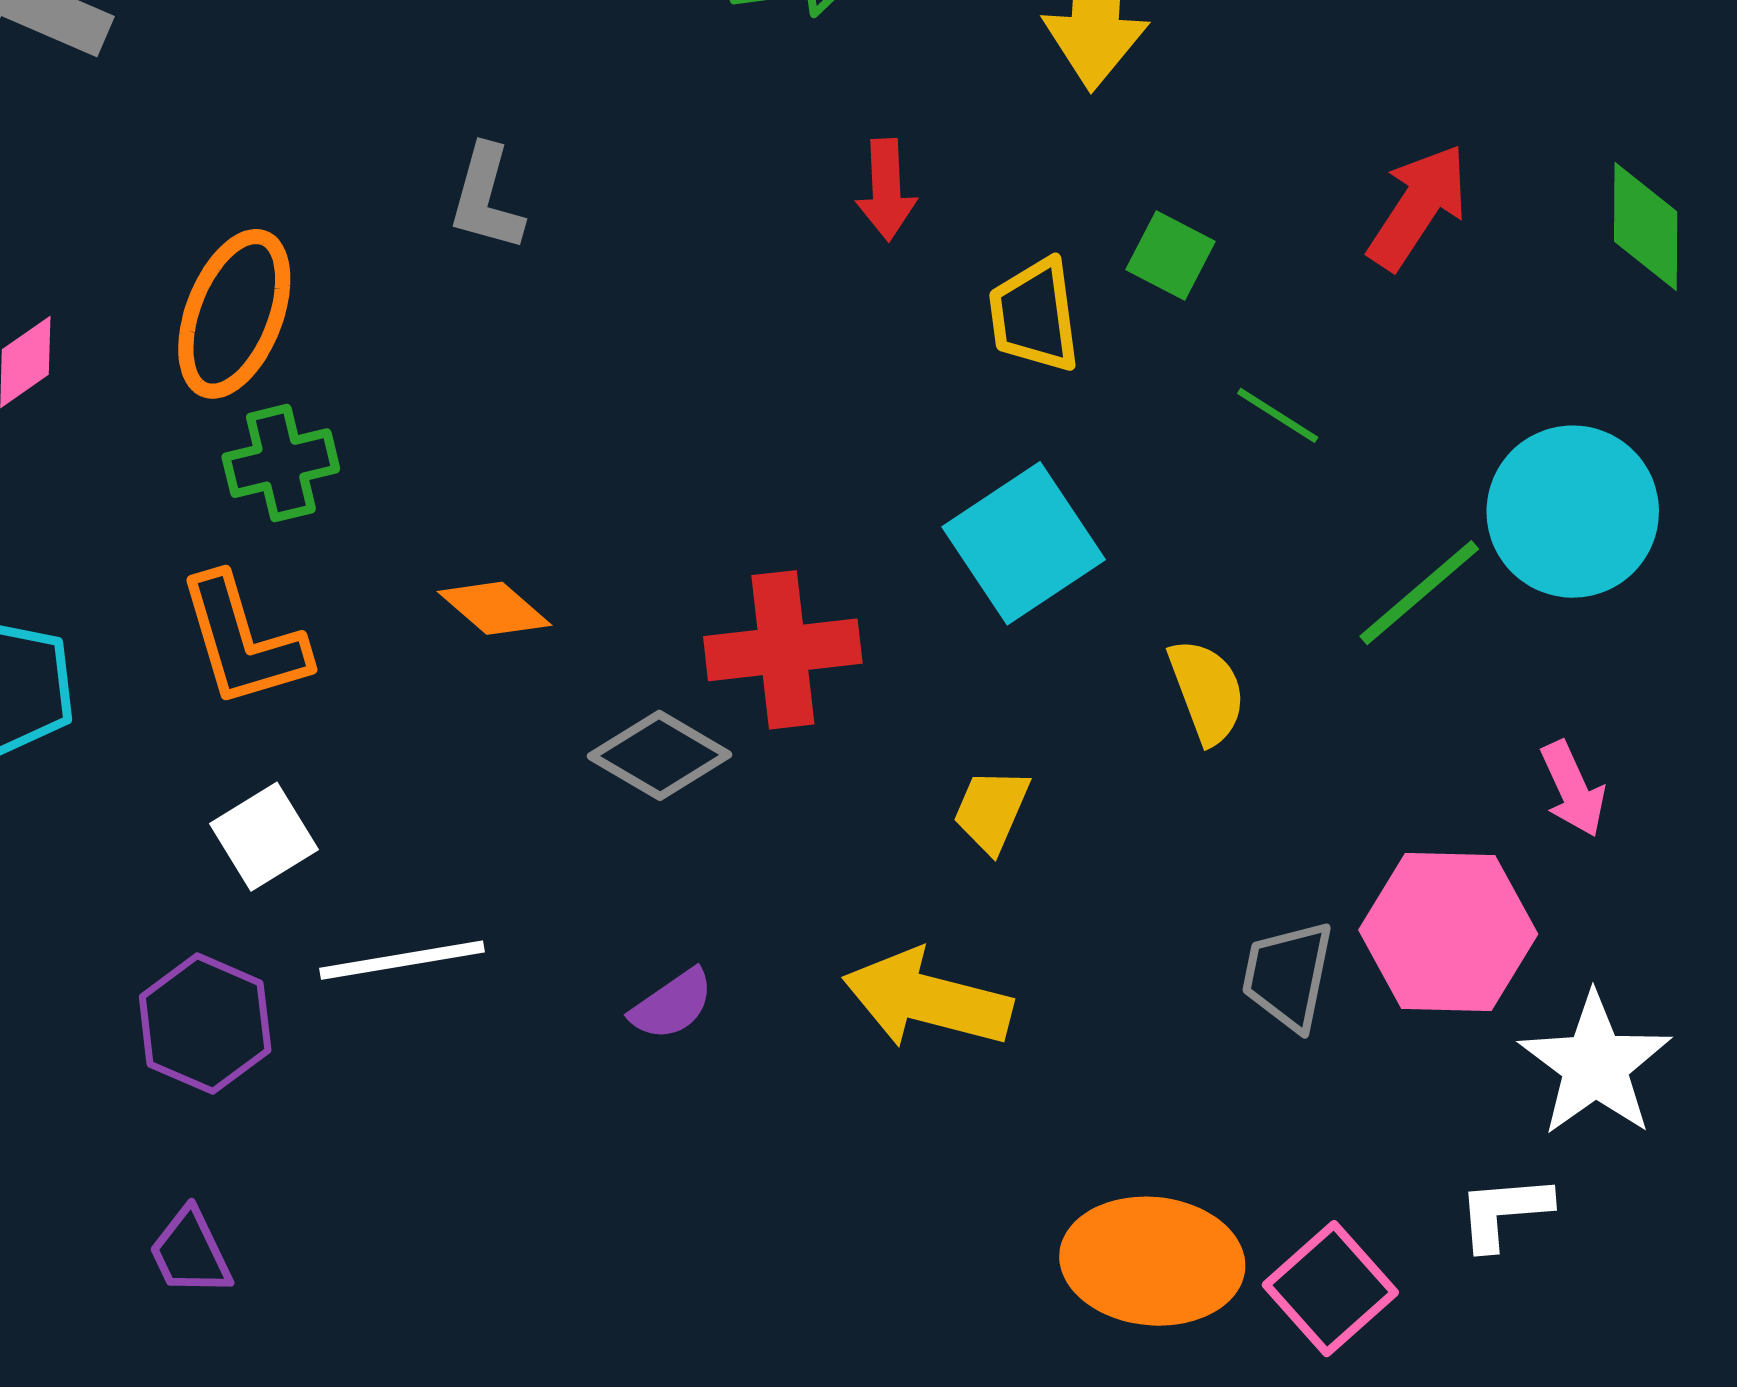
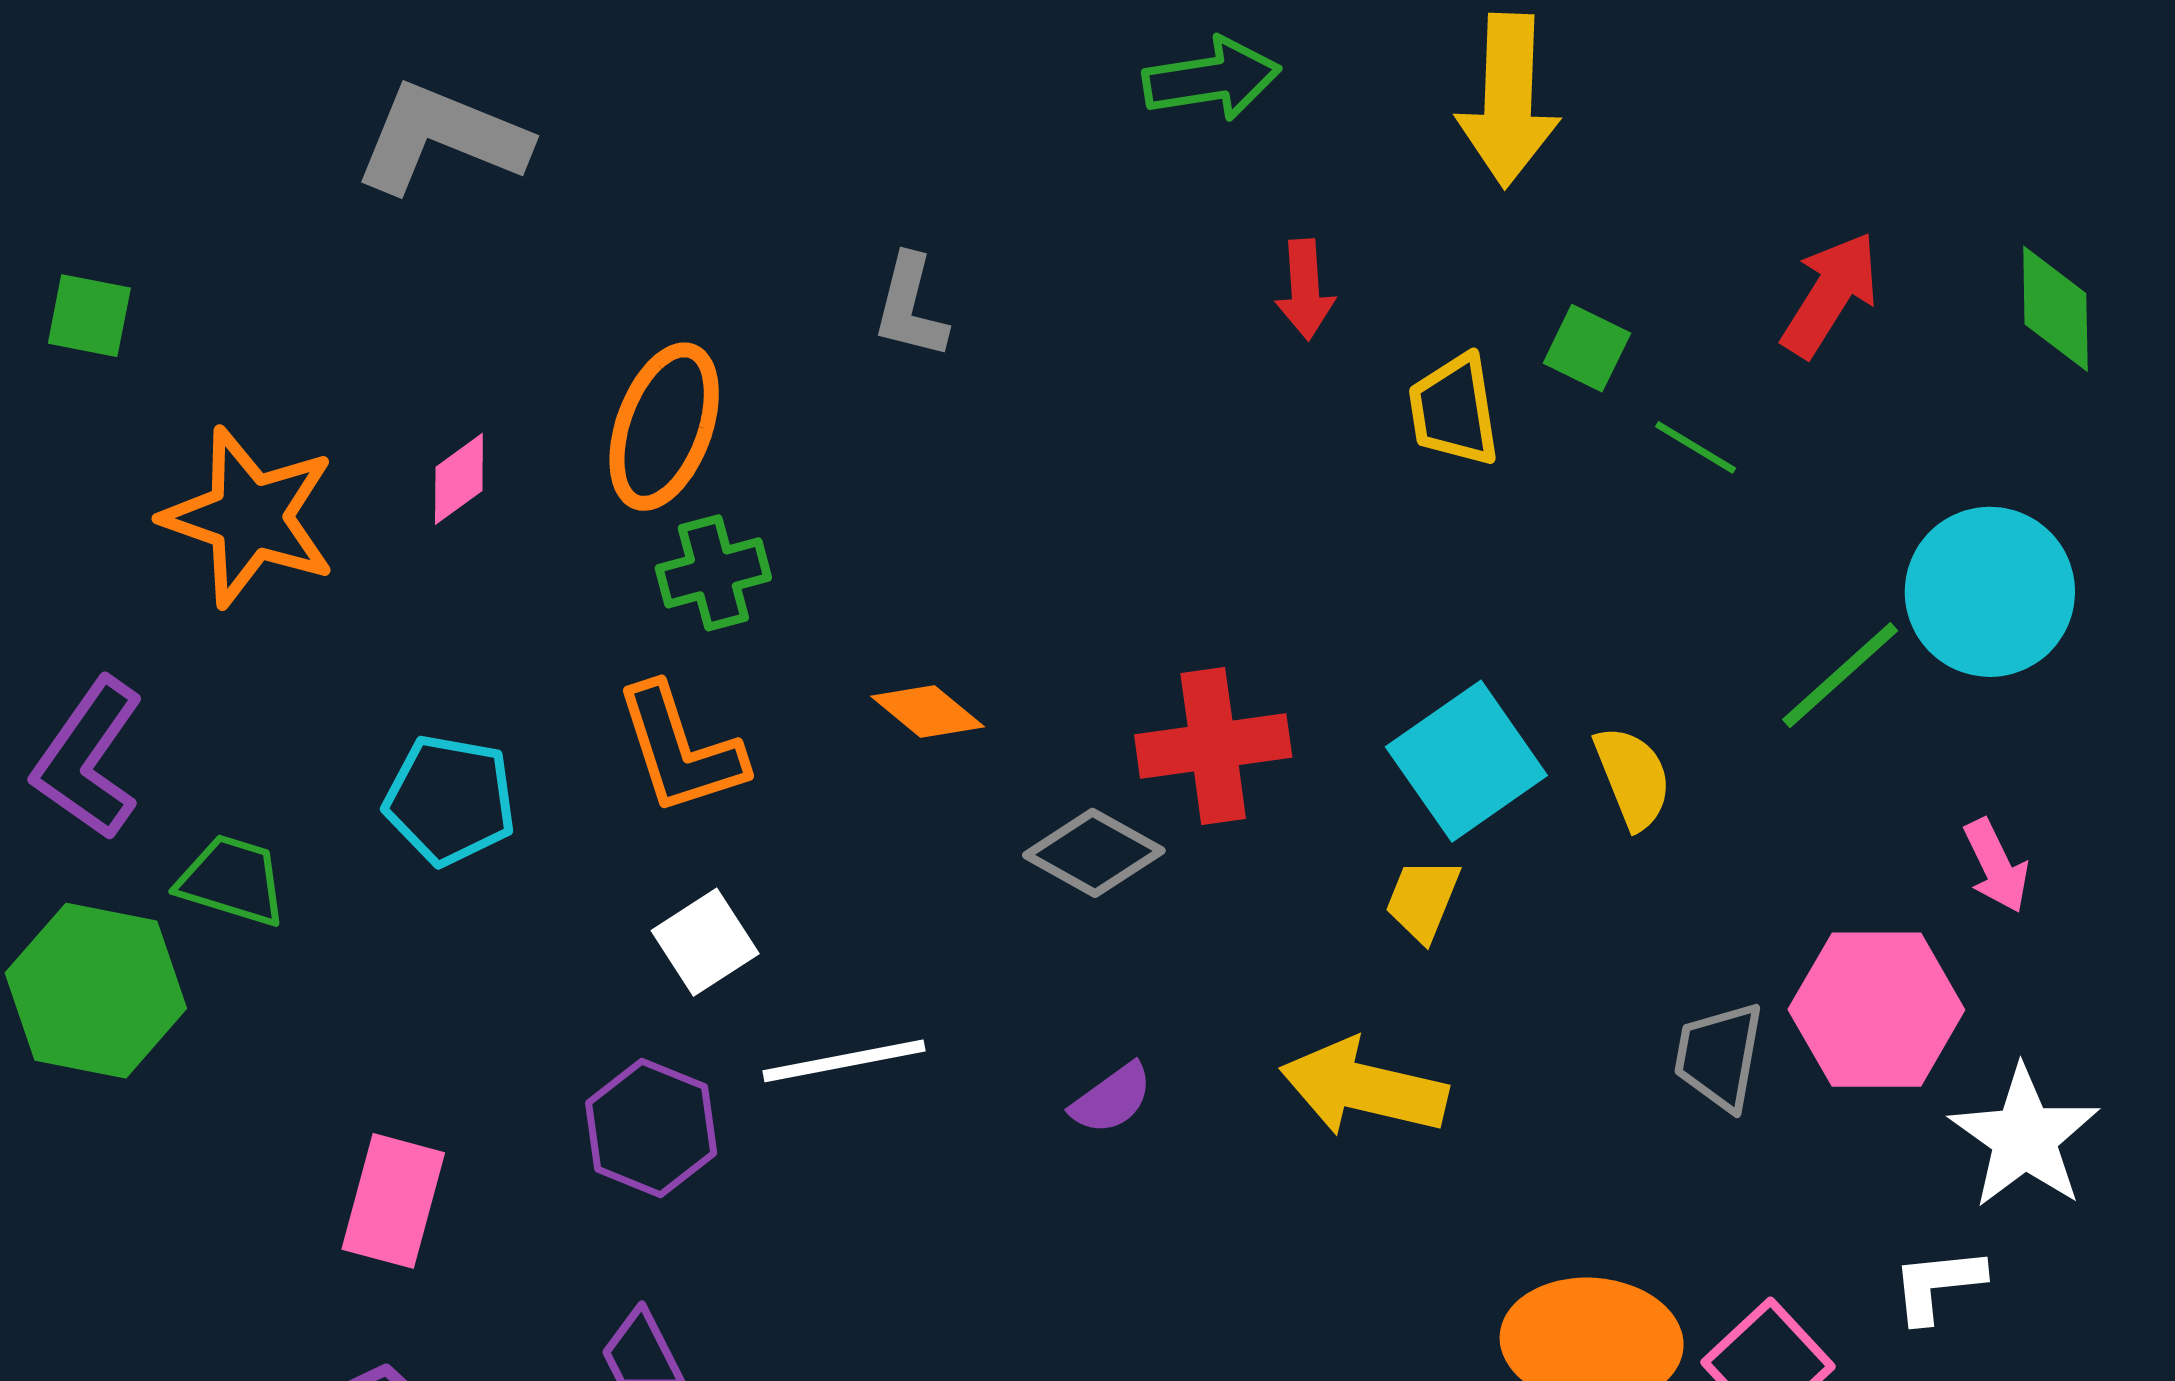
green line: (1278, 415) -> (1696, 447), moved
cyan square: (1024, 543) -> (1466, 761), moved

